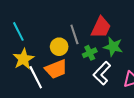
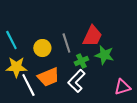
yellow circle: (59, 47) -> (42, 48), moved
yellow star: (23, 59) -> (16, 67), turned 30
white L-shape: (102, 73) -> (76, 81), moved

